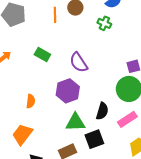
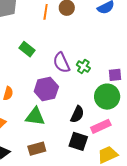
green cross: (104, 23) -> (83, 67), moved
green triangle: (75, 122) -> (35, 117), moved
black square: (94, 139) -> (78, 141), moved, turned 30

